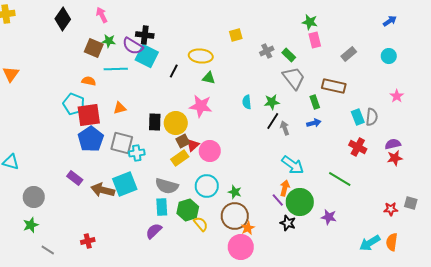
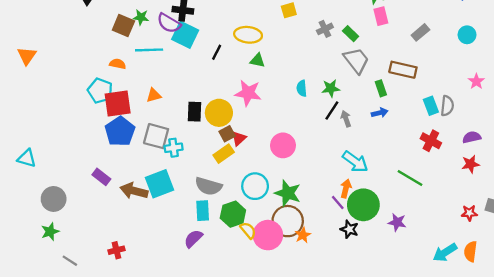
pink circle: (210, 151) -> (283, 145), moved
red star: (395, 158) -> (470, 164), moved
green star: (235, 192) -> (288, 193), size x1.6
pink circle: (241, 247) -> (268, 235), moved

